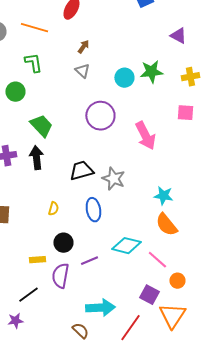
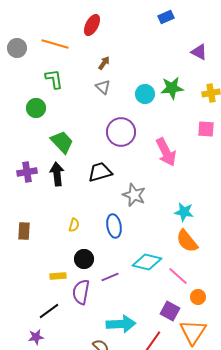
black trapezoid: (81, 171) -> (100, 172), moved

